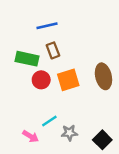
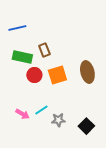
blue line: (47, 26) -> (17, 28), moved
pink arrow: (31, 136) -> (22, 114), moved

